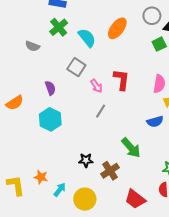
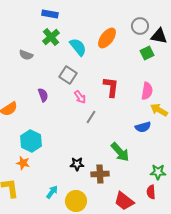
pink arrow: (96, 86) -> (80, 97), moved
cyan hexagon: (50, 119) -> (31, 141), moved
brown cross: (110, 171) -> (100, 174), turned 30
orange star: (41, 177) -> (23, 163), moved

